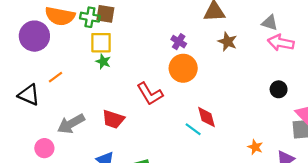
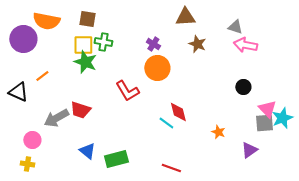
green cross: (90, 17) -> (103, 42), moved
green star: (103, 62) -> (85, 62), size x1.6
red trapezoid: (113, 119) -> (80, 110), moved
orange star: (255, 147) -> (218, 132), moved

